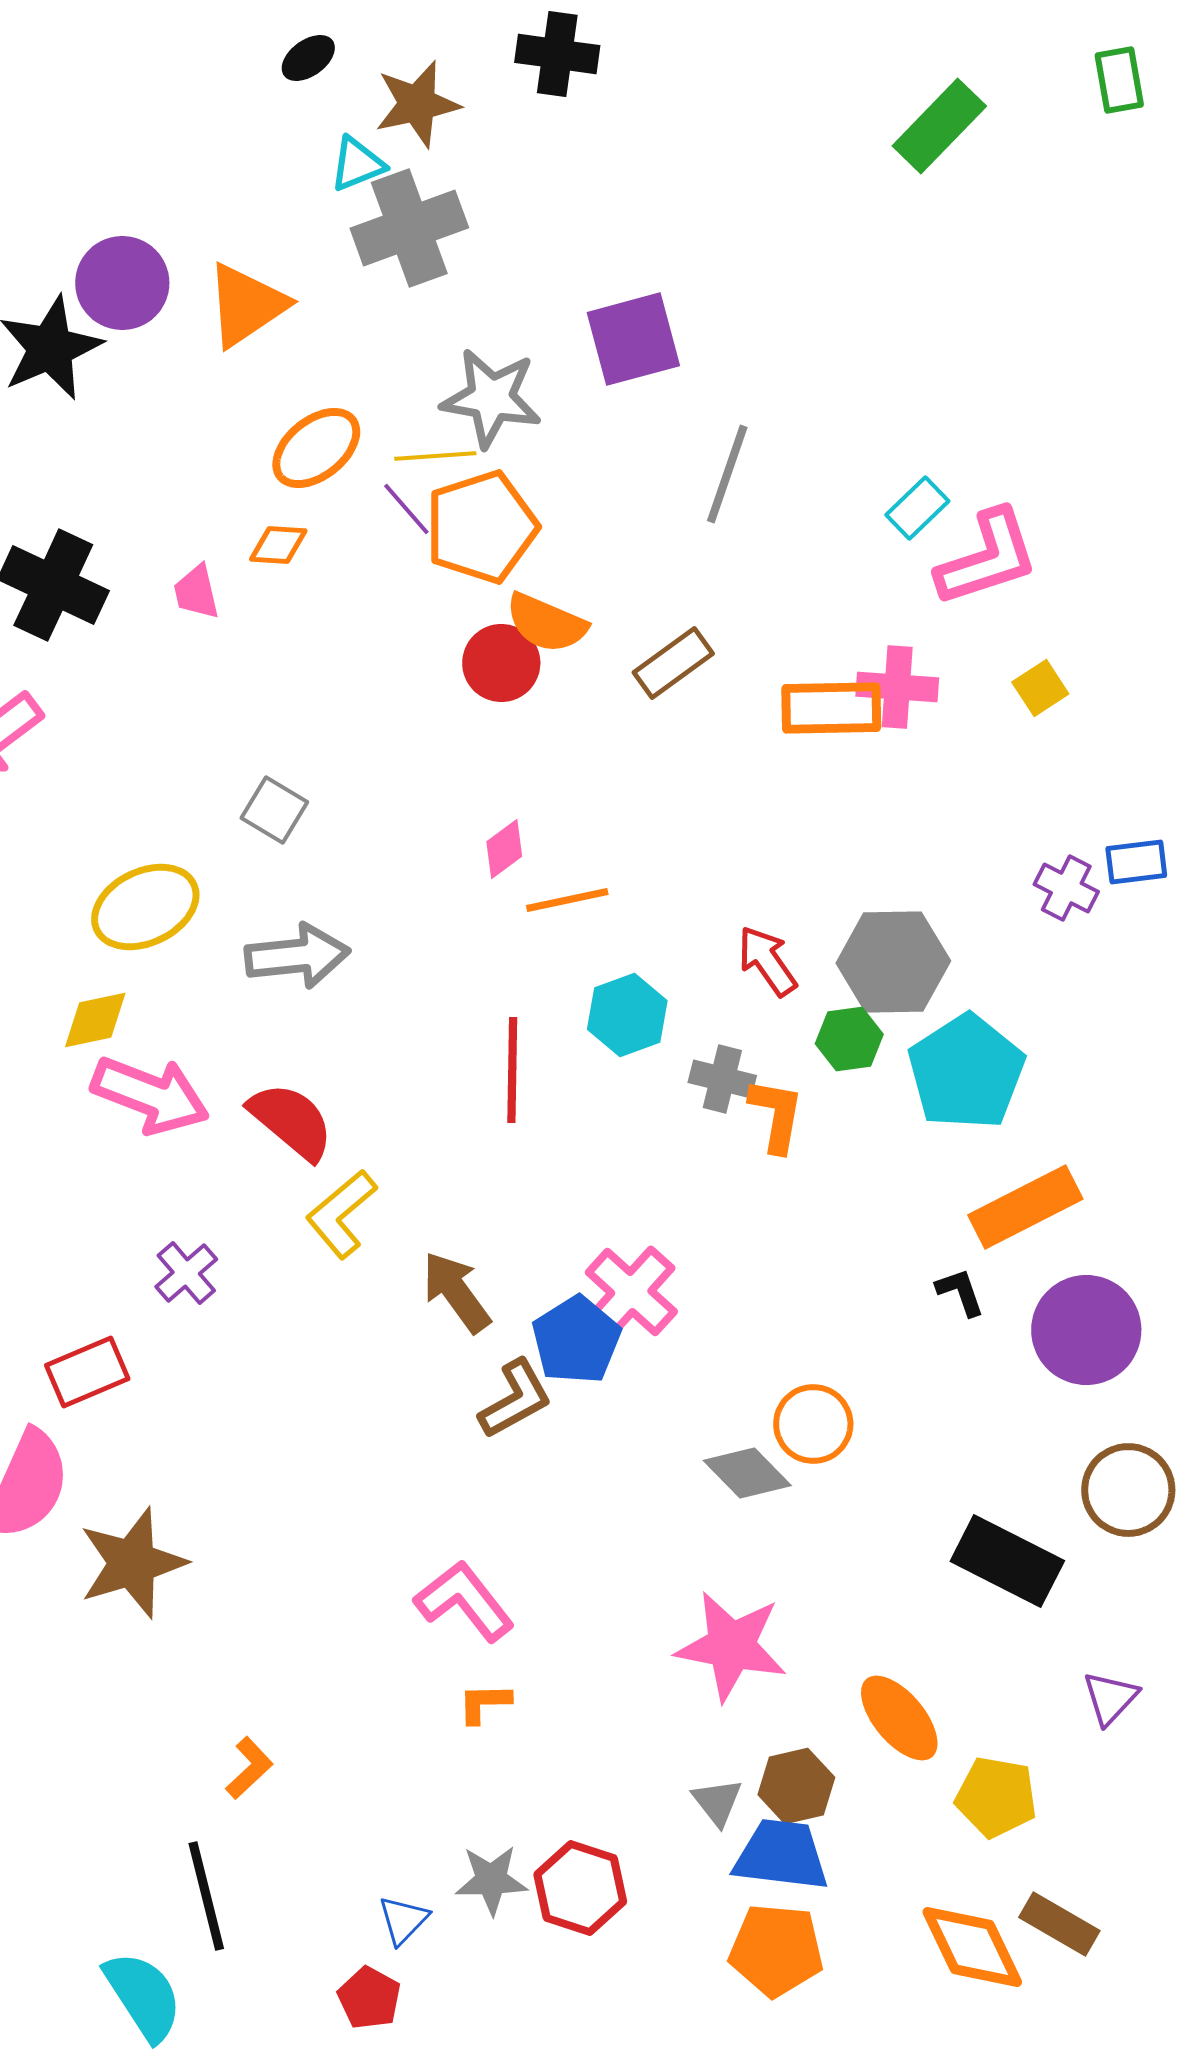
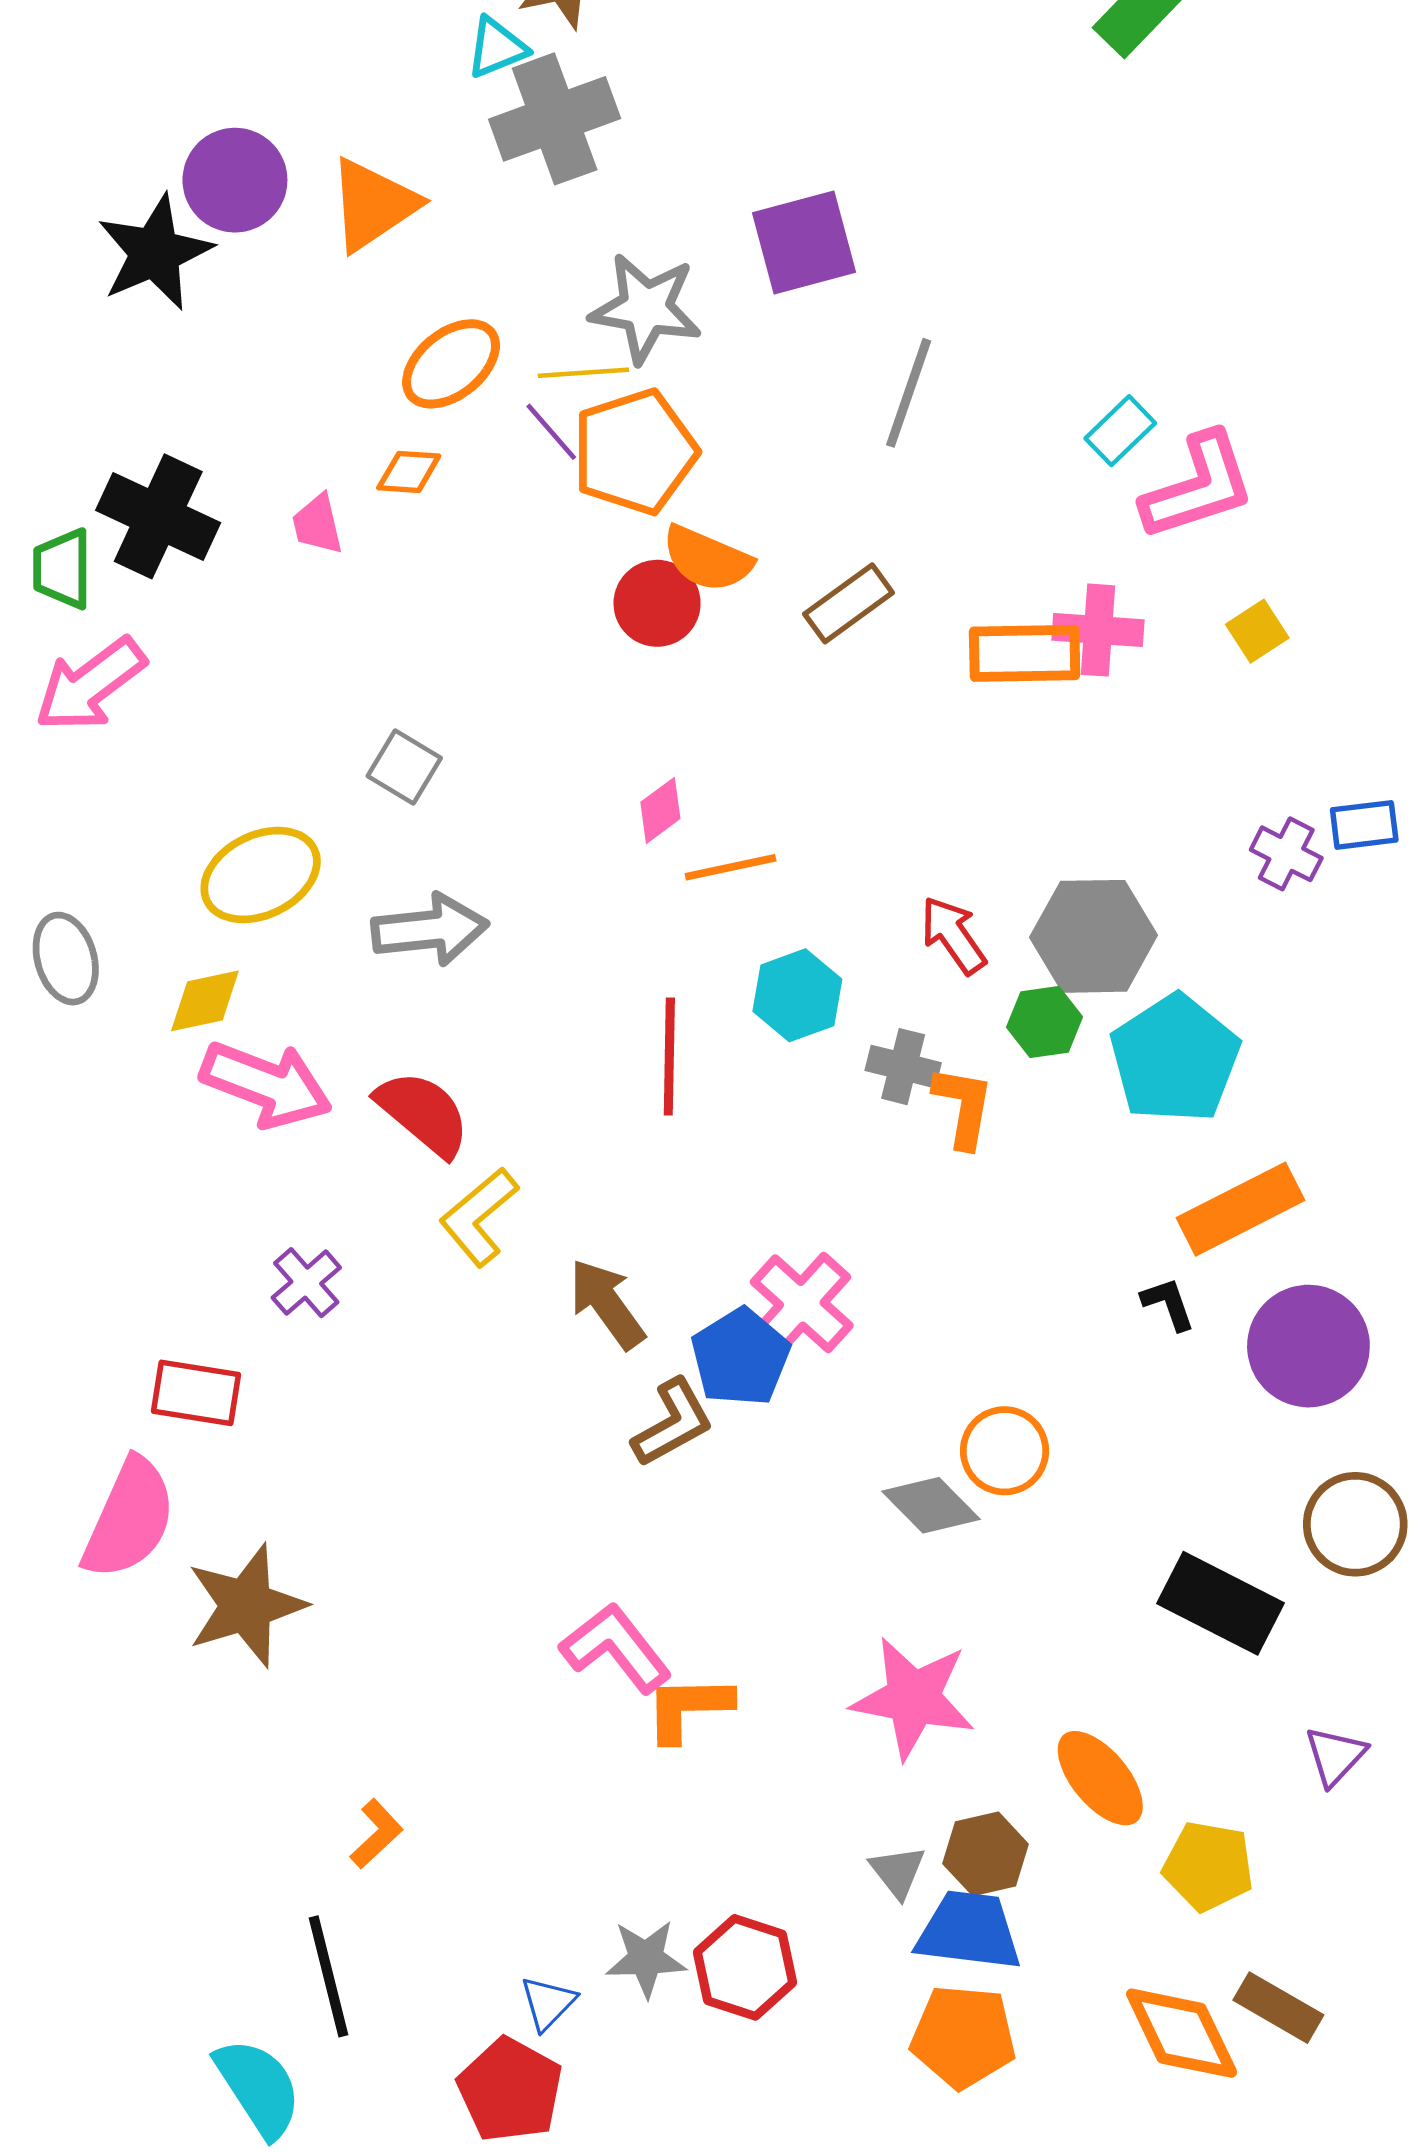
red rectangle: (87, 1372) -> (196, 1393), turned 32
orange L-shape: (484, 1703) -> (688, 1708), moved, size x1.5
red pentagon: (369, 1998) -> (510, 2090), size x1.5

